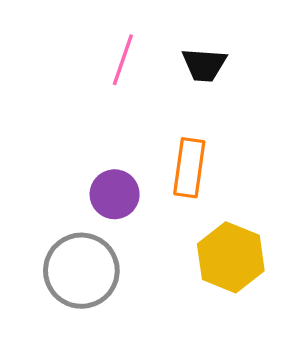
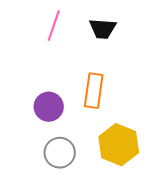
gray circle: (81, 271) -> (60, 153), moved, size x0.7

